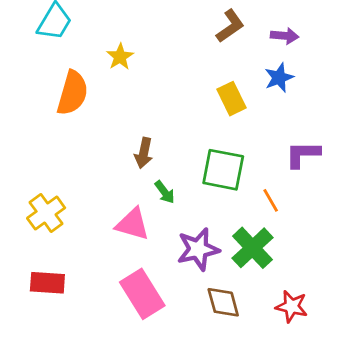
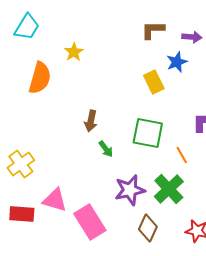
brown L-shape: (230, 26) -> (153, 30), turned -145
blue star: (279, 78) -> (177, 62), moved
pink triangle: (133, 224) -> (55, 200), moved
brown diamond: (223, 302) -> (148, 228), turned 40

